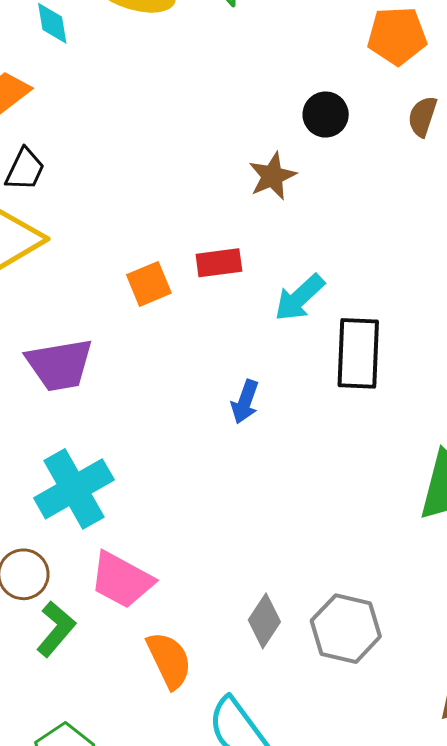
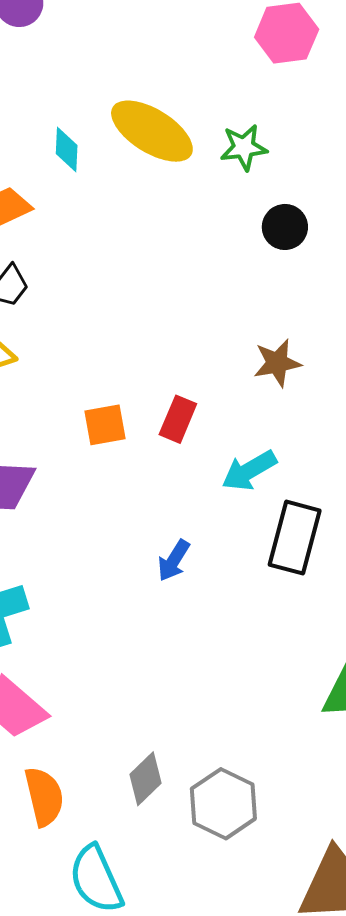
black circle: (326, 115) -> (285, 227), moved
brown star: (272, 176) -> (277, 363), moved
red rectangle: (219, 263) -> (178, 419), turned -72

